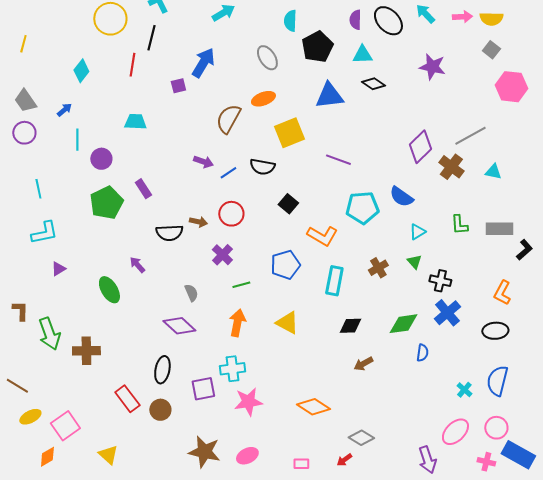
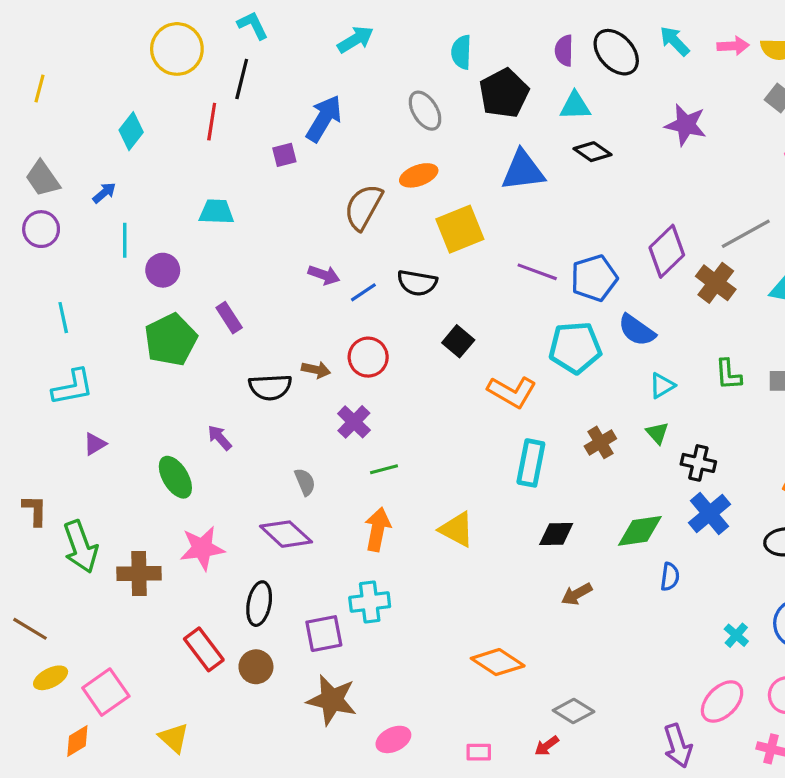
blue pentagon: (285, 265) -> (594, 278), moved
pink star: (248, 402) -> (202, 548), moved
brown star: (204, 452) -> (332, 700), moved

